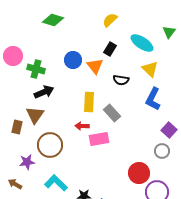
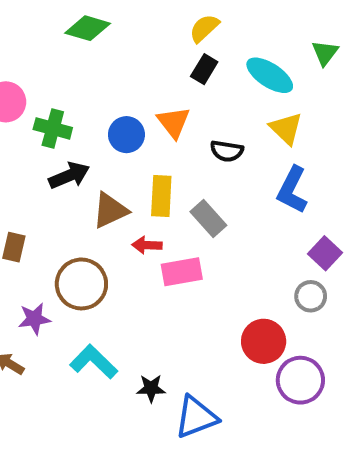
black rectangle: (110, 49) -> (204, 69), moved
blue circle: (73, 60) -> (126, 135), moved
brown triangle: (35, 115) -> (110, 210), moved, turned 30

